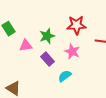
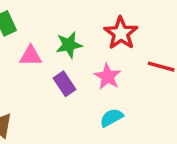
red star: (76, 25) -> (121, 33), turned 30
cyan semicircle: (65, 76) -> (112, 118), moved

